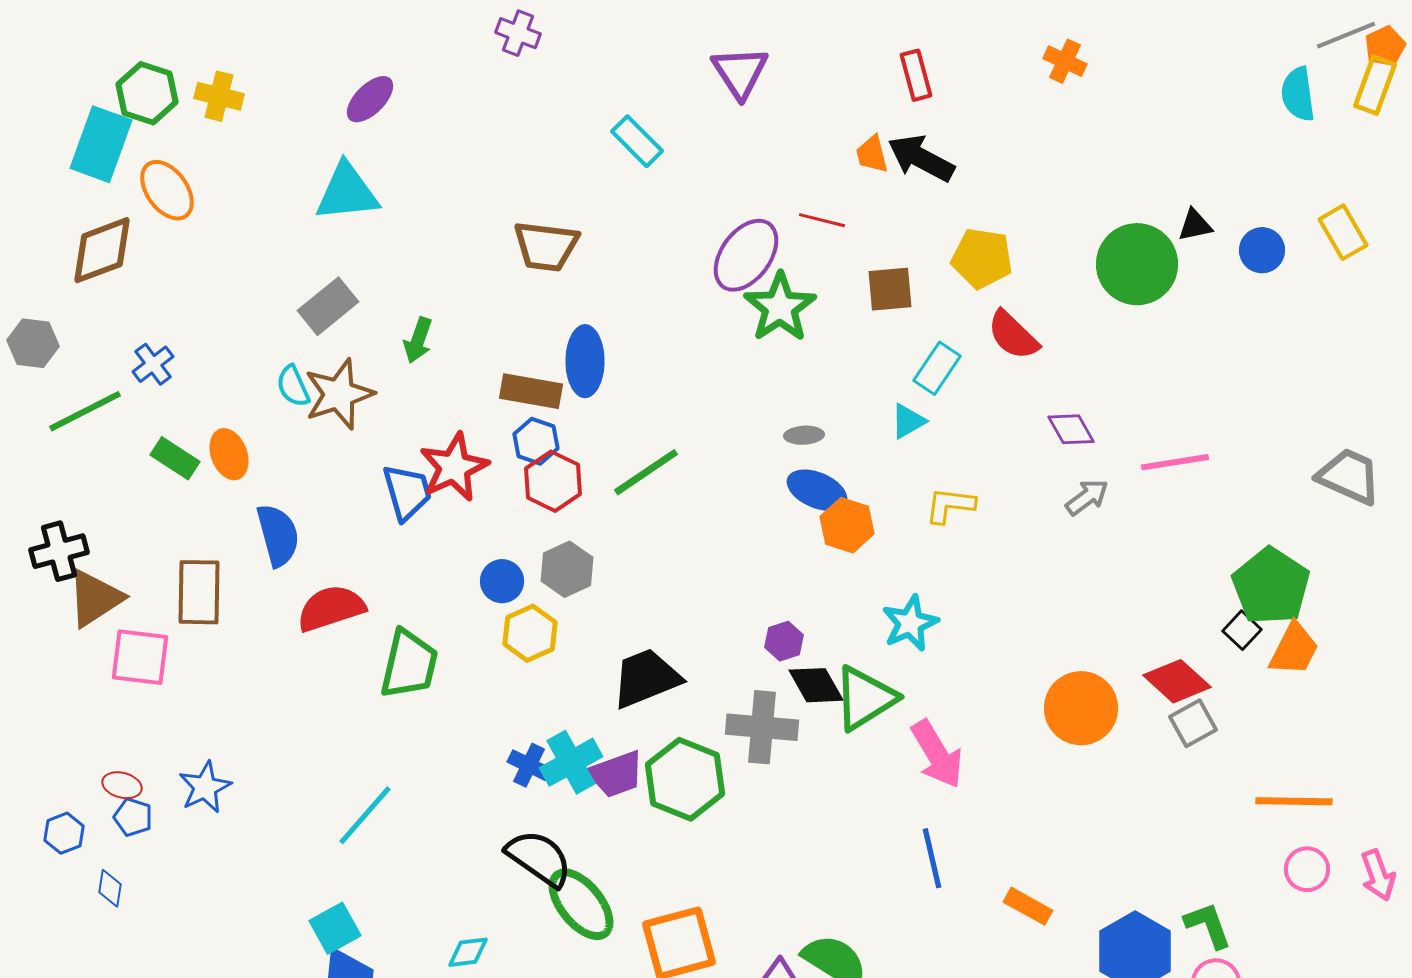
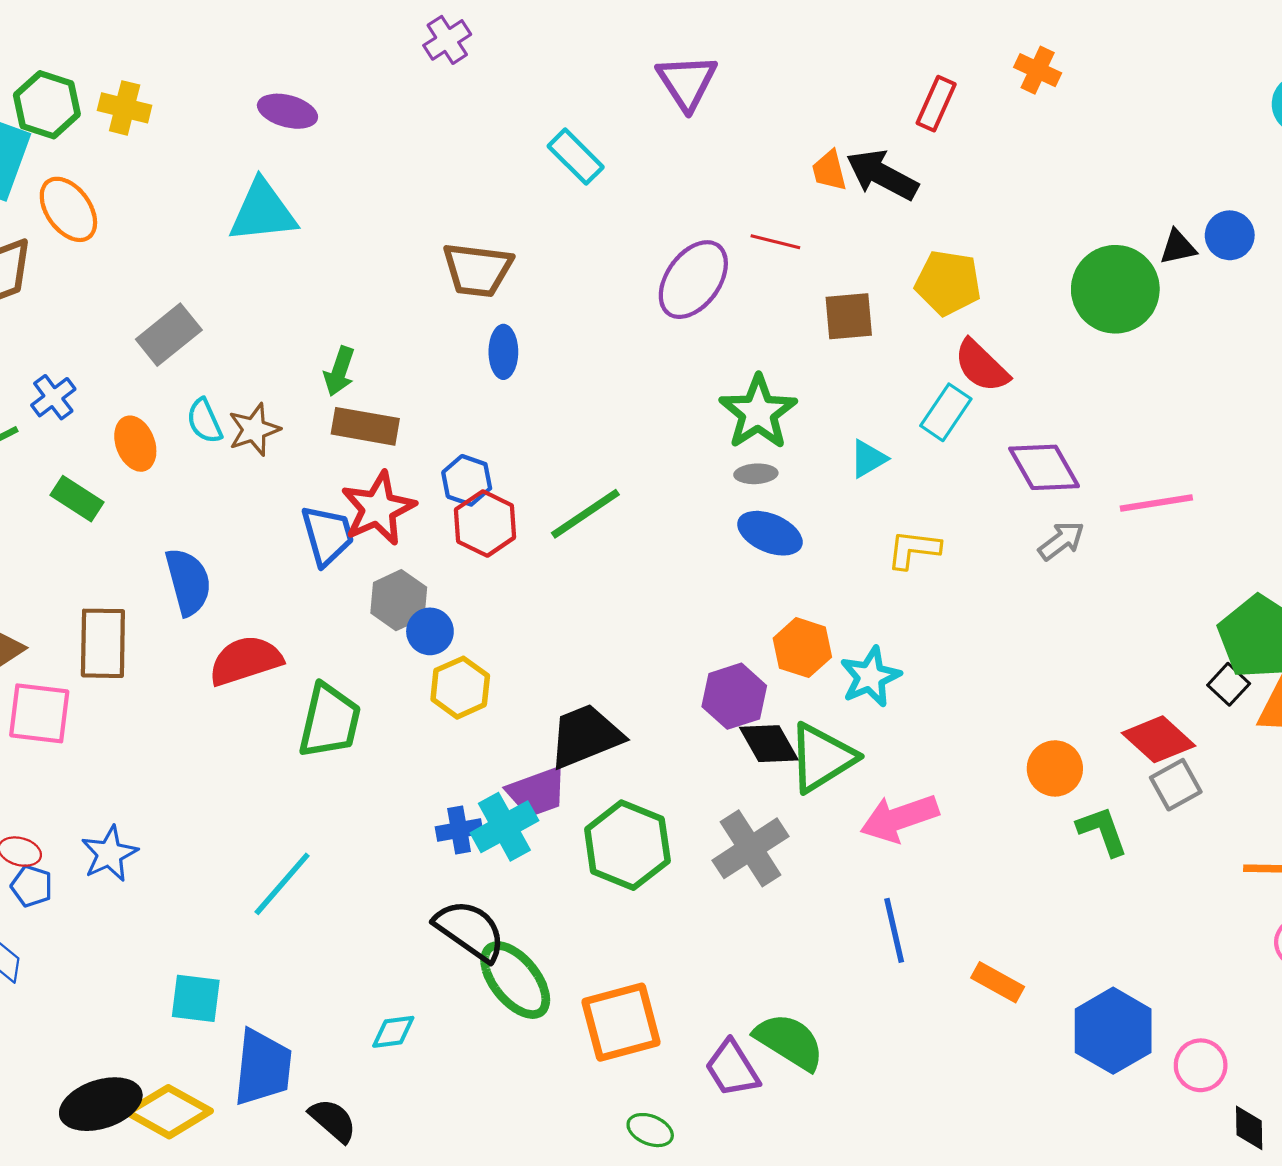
purple cross: (518, 33) -> (447, 40), turned 36
red rectangle: (916, 75) -> (936, 104), moved, turned 39
purple ellipse: (370, 99) -> (287, 111), turned 60
blue circle: (1262, 250) -> (1230, 235), moved
gray rectangle: (328, 306) -> (169, 335), moved
green star: (780, 307) -> (758, 412), moved
blue ellipse: (585, 361) -> (503, 352), moved, size x0.7
cyan rectangle: (937, 368) -> (946, 412), moved
brown rectangle: (531, 391) -> (365, 426), moved
brown star: (339, 394) -> (254, 430), size x0.7
purple diamond: (1071, 429) -> (1044, 467), size x1.4
orange ellipse: (229, 454) -> (135, 444), moved
orange hexagon: (847, 525) -> (802, 648), moved
gray hexagon: (567, 569) -> (399, 600), moved
purple hexagon: (784, 641) -> (734, 696), size x1.5
orange circle: (1081, 708) -> (1055, 768), size x0.7
gray cross: (762, 727) -> (751, 848), moved, turned -38
pink arrow: (937, 754) -> (899, 818), turned 102
blue cross: (529, 765) -> (459, 830), turned -36
purple trapezoid: (616, 774) -> (537, 792), moved
green L-shape: (1208, 925) -> (1102, 831), moved
cyan square: (335, 928) -> (196, 998), moved, turned 36

